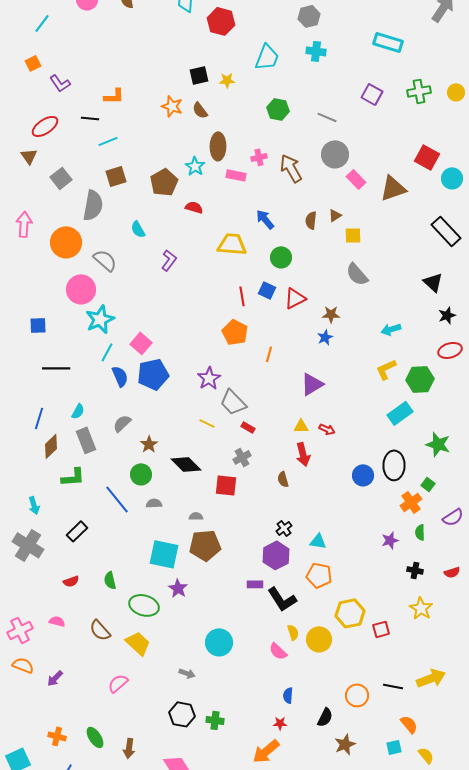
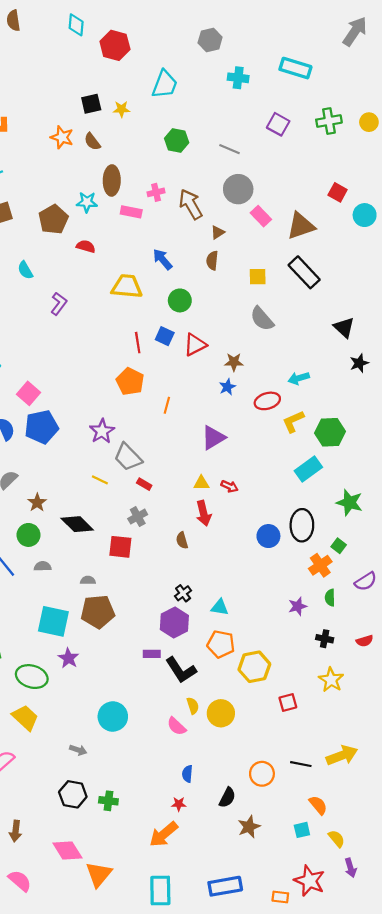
cyan cross: (316, 51) -> (238, 78), moved
red square: (427, 157) -> (338, 192), size x0.7
cyan star: (195, 166) -> (87, 202), turned -30
brown triangle: (335, 215) -> (218, 232), moved
black rectangle: (446, 231) -> (304, 272), moved
red ellipse: (450, 350) -> (267, 401), moved
yellow hexagon: (350, 613) -> (254, 667), moved

